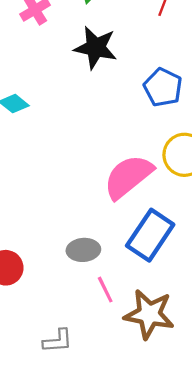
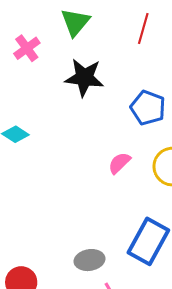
pink semicircle: (128, 177) -> (119, 163), moved, size x0.5

